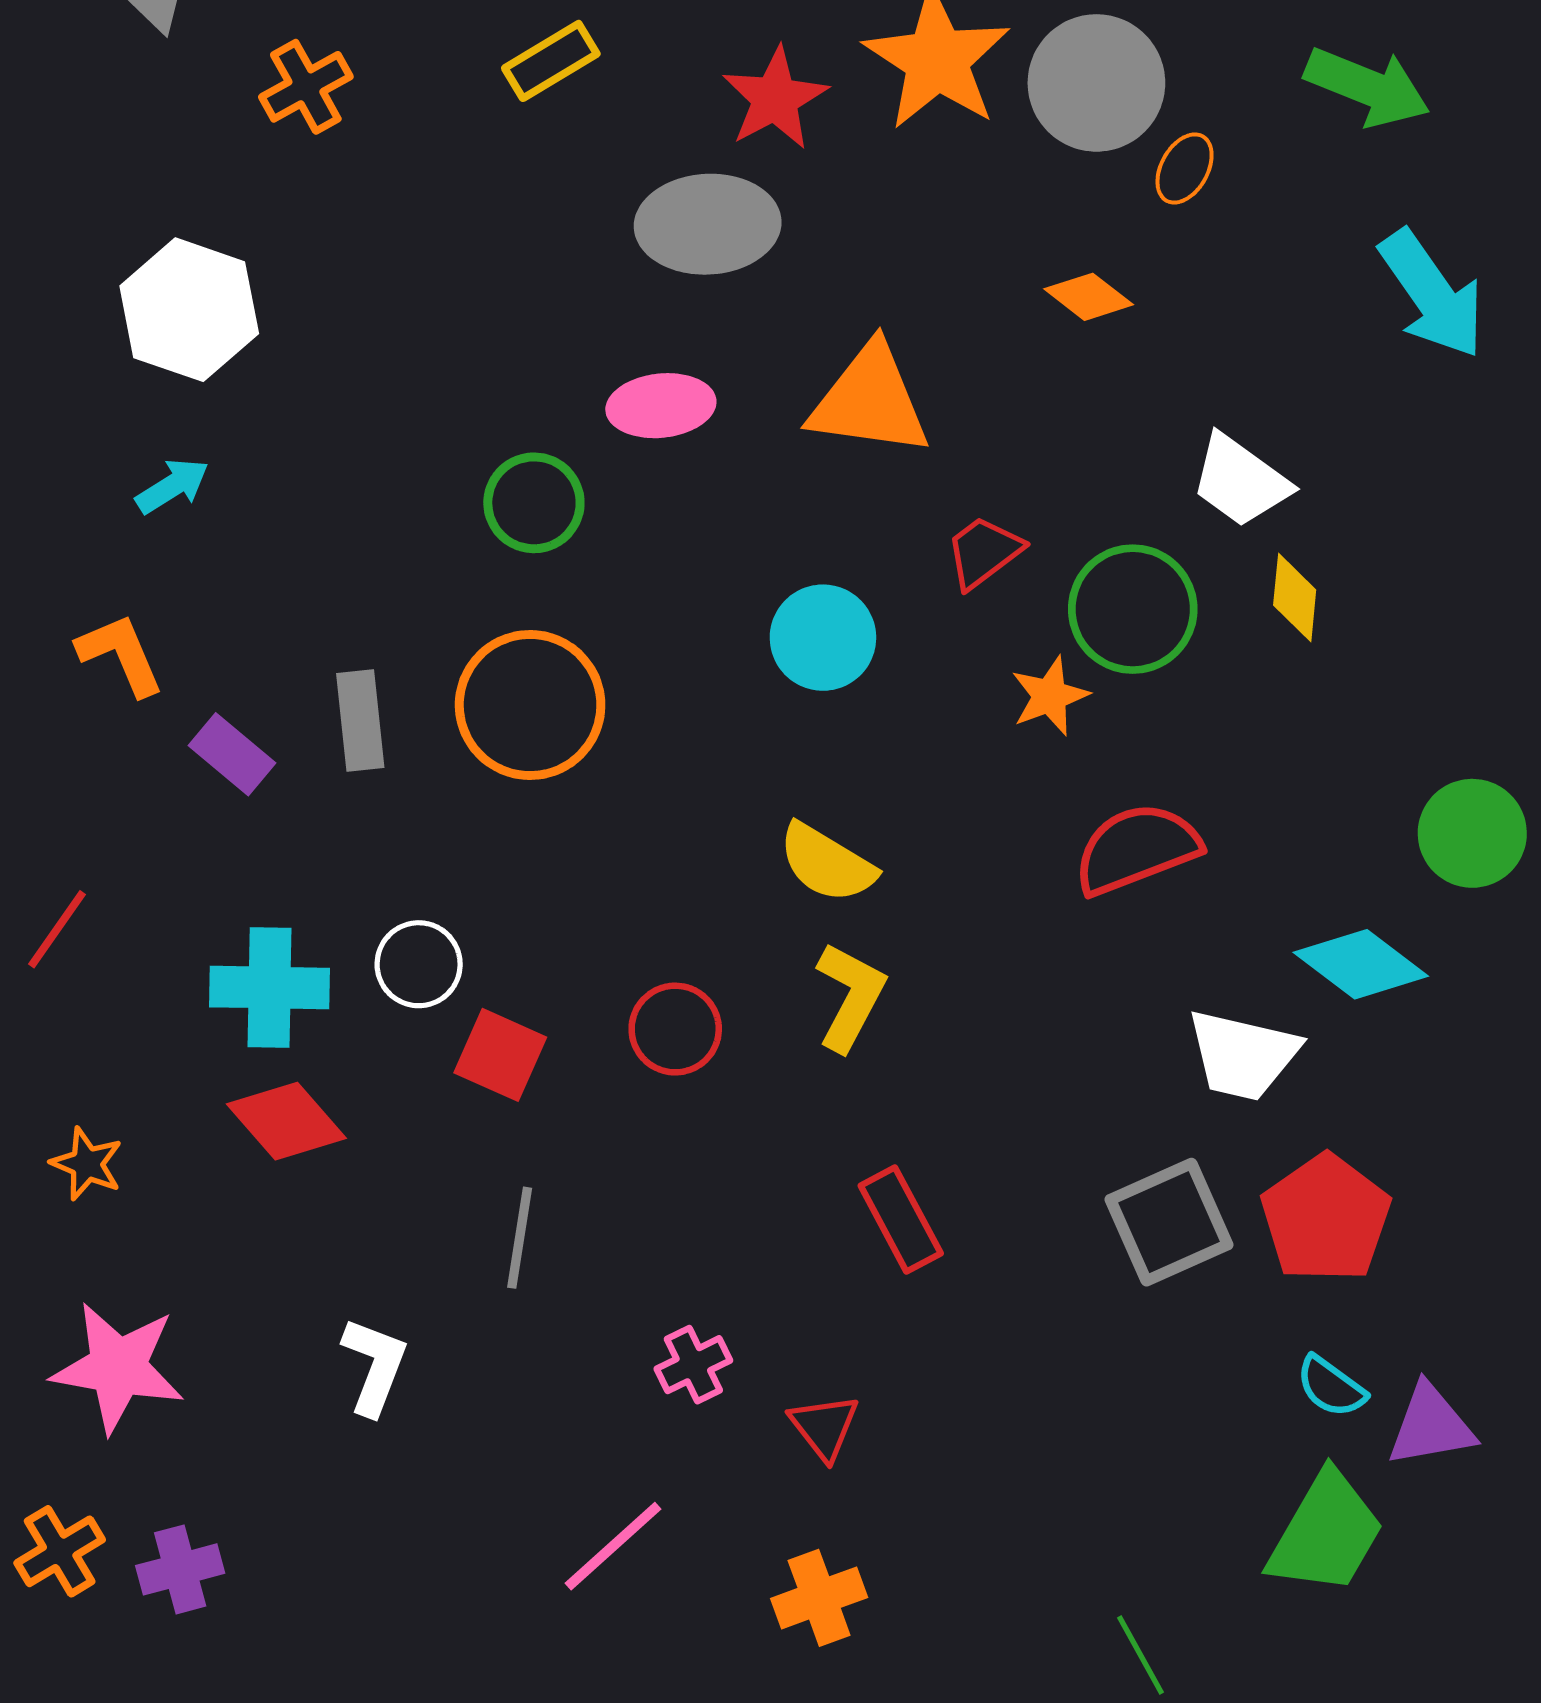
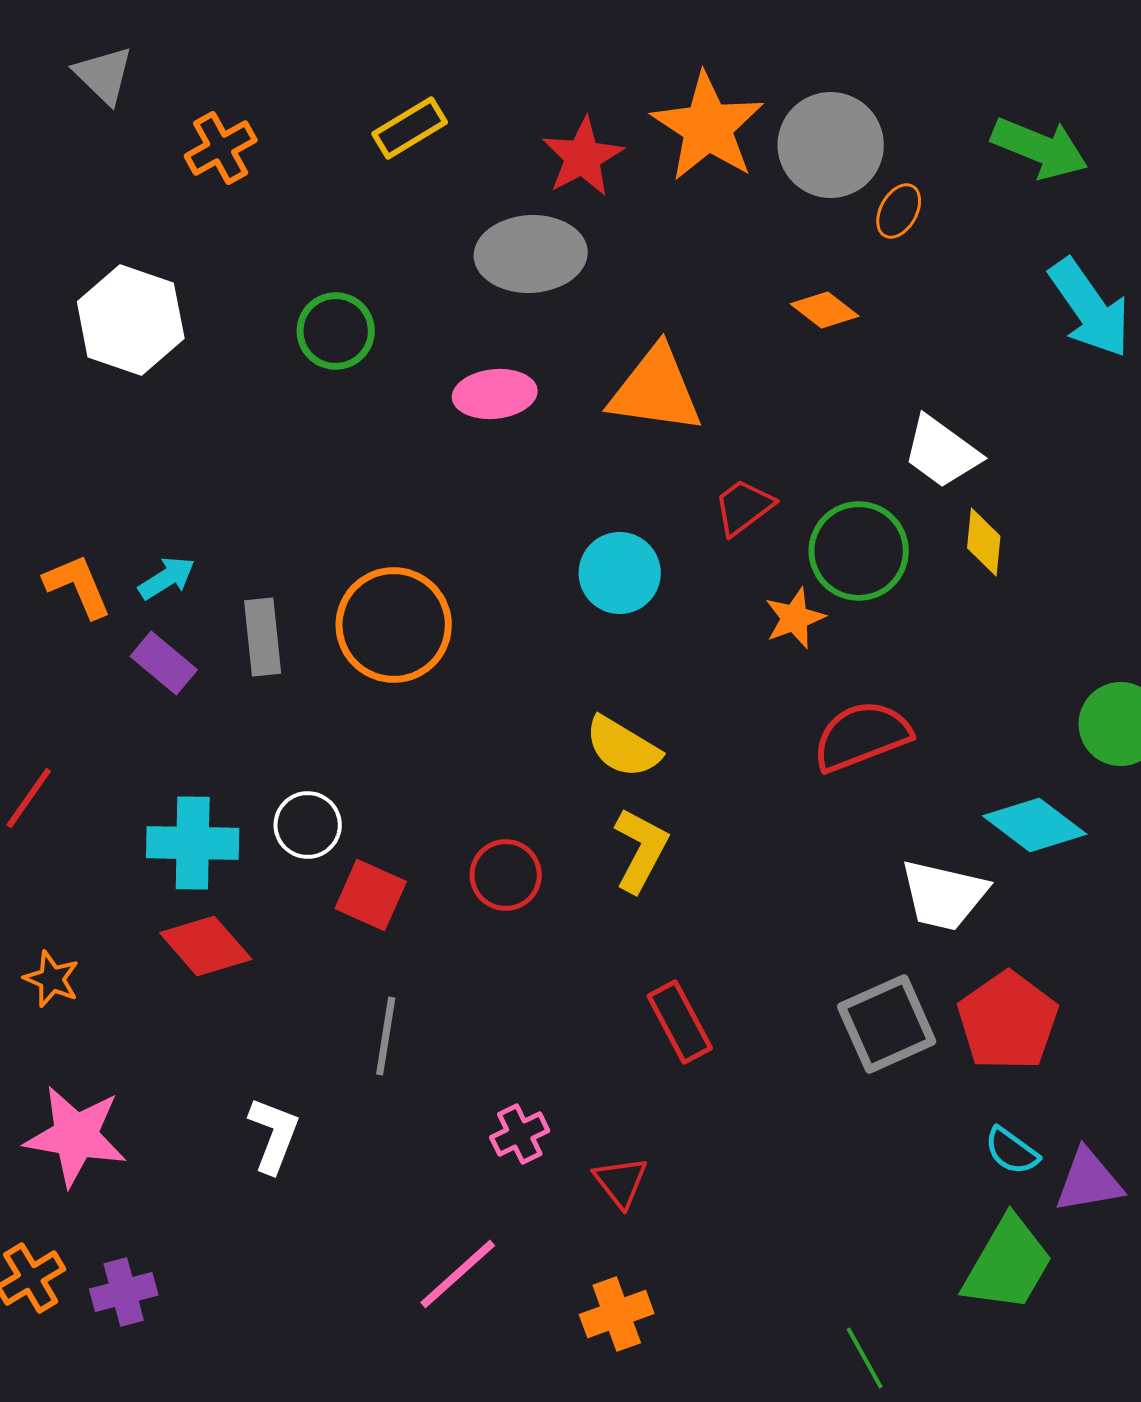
cyan arrow: (172, 486) -> (167, 578), moved
green circle: (534, 503) -> (336, 331), moved

